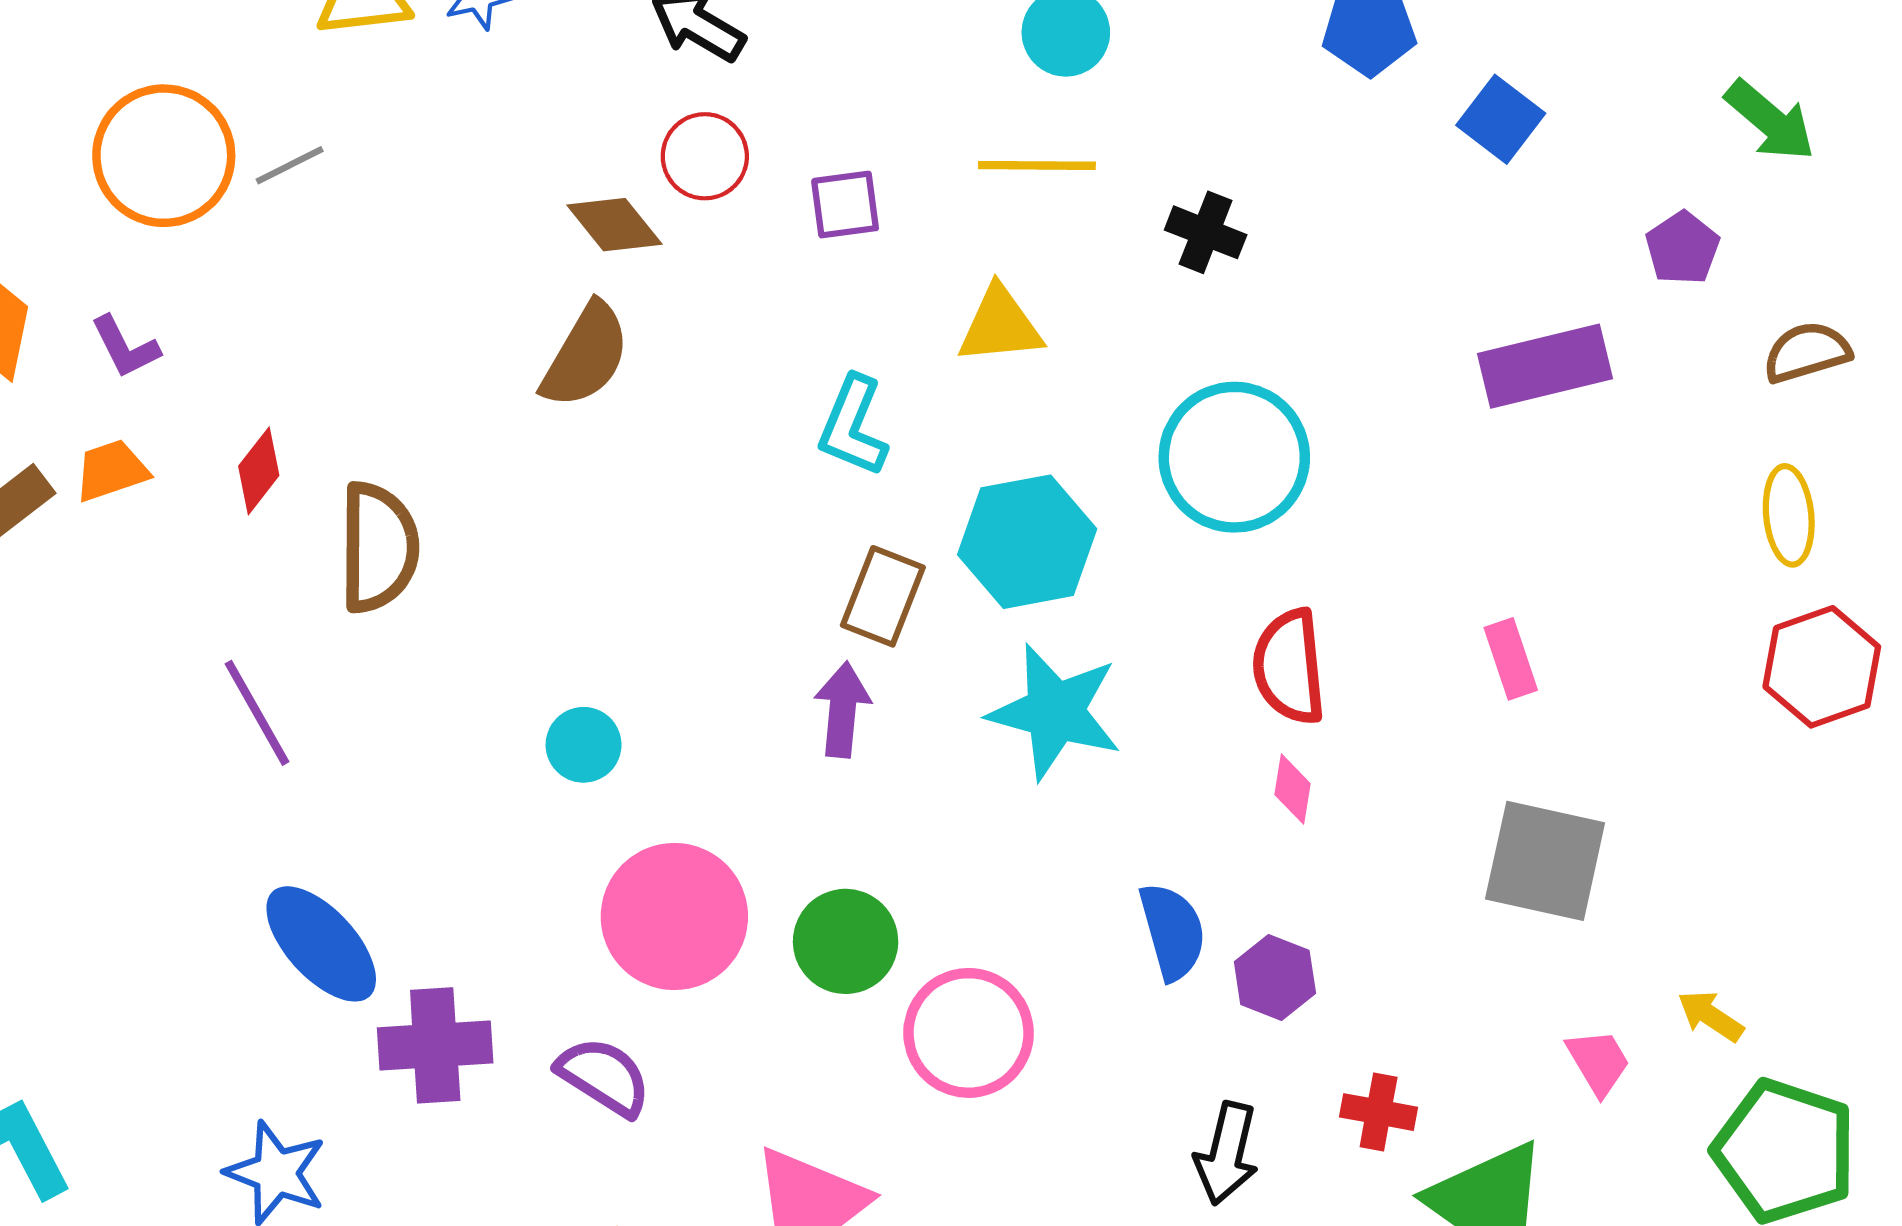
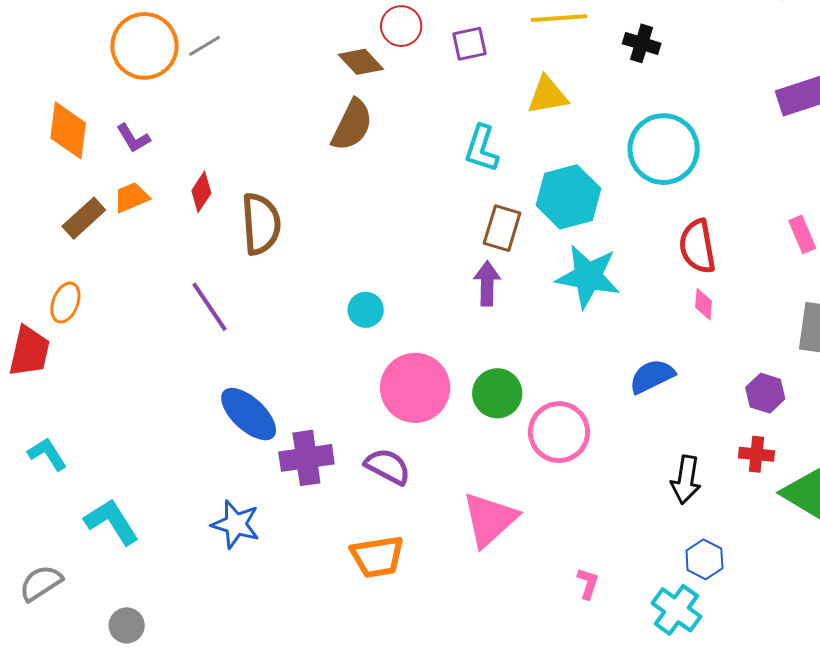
blue semicircle: (1172, 931) -> (652, 376), turned -96
purple hexagon: (1275, 977) -> (765, 393), moved

